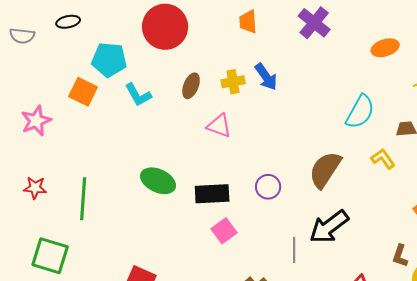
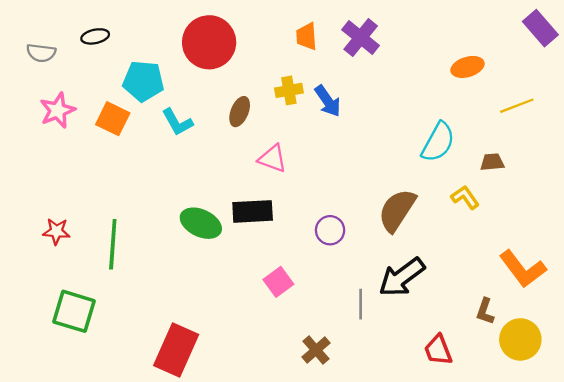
purple cross: (314, 23) -> (361, 38), moved
yellow cross: (233, 82) -> (289, 90), moved
pink star: (36, 121) -> (58, 110), moved
black rectangle: (212, 194) -> (253, 211), moved

